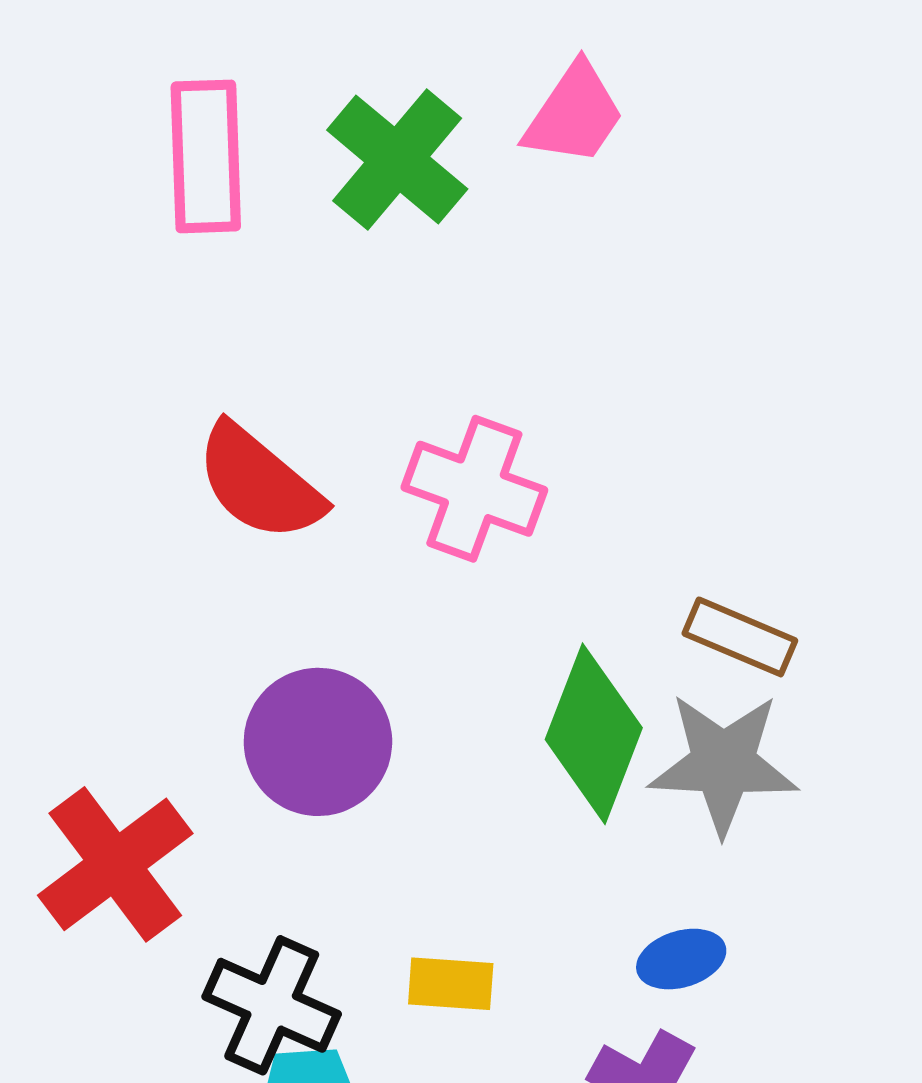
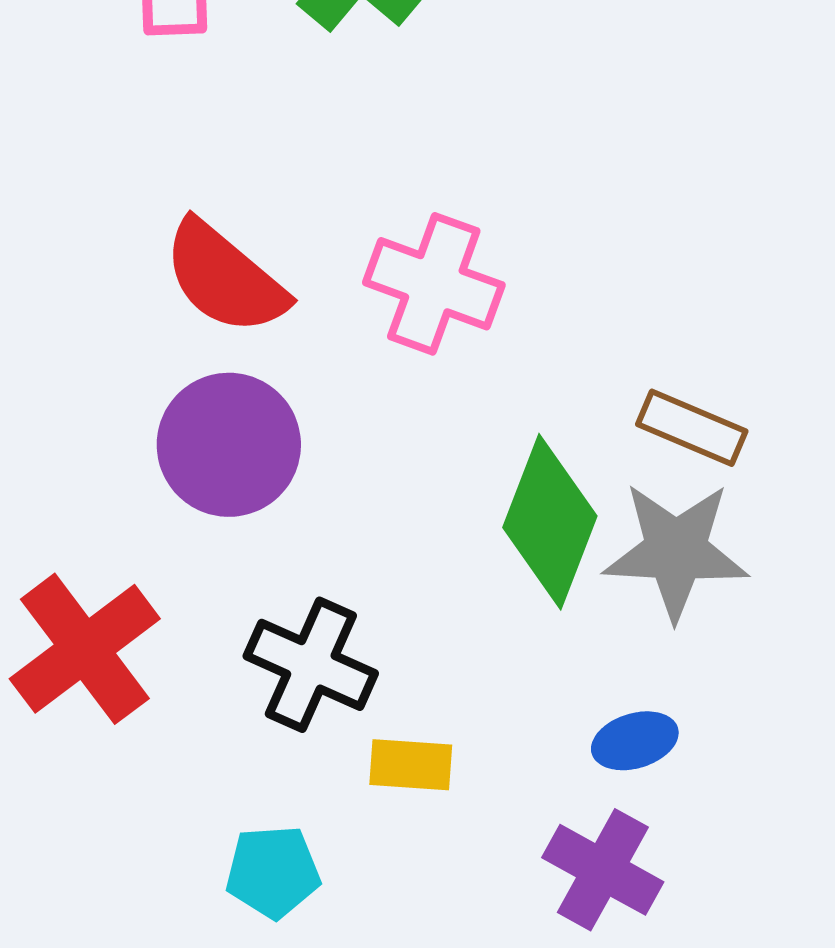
purple circle: (318, 742) -> (229, 445), moved
black cross: (272, 1005) -> (311, 665), moved

